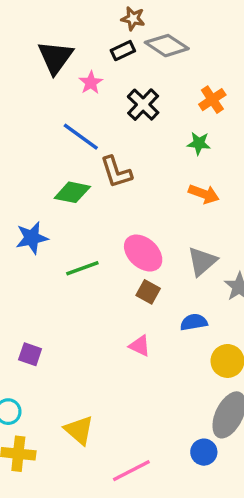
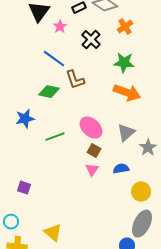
orange cross: (212, 100) -> (125, 27), moved
green star: (199, 143) -> (124, 63), size x1.5
orange arrow: (204, 194) -> (127, 93), size x1.5
pink triangle: (140, 346) -> (92, 170), moved, turned 40

